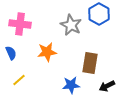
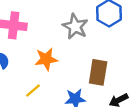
yellow line: (19, 80) -> (33, 90), moved

